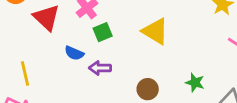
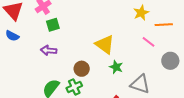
yellow triangle: (155, 31) -> (105, 44), moved
blue semicircle: (74, 53) -> (12, 36), moved

